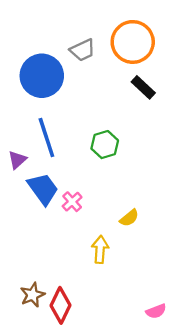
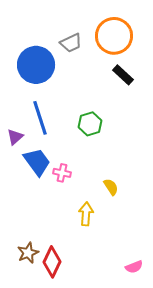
pink cross: (72, 202) -> (62, 173), turned -36
yellow semicircle: (129, 218) -> (111, 187), turned -84

